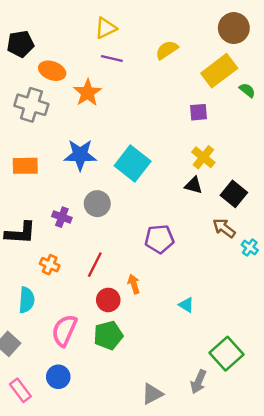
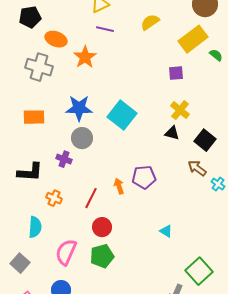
gray circle: (97, 204) -> (82, 138), moved
orange arrow: (134, 284) -> (119, 186), moved

